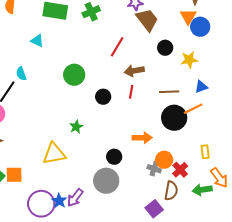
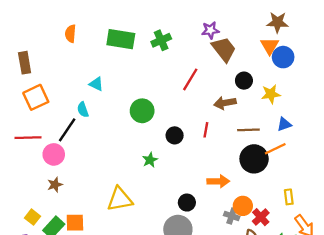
cyan triangle: (37, 41) -> (96, 84), moved
brown arrow: (134, 71) -> (225, 103), moved
green star: (76, 127) -> (150, 160), moved

